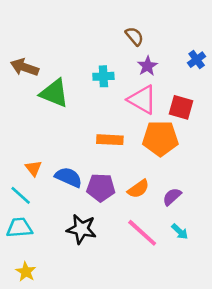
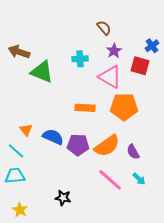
red square: (181, 107) -> (140, 66), moved
orange semicircle: (138, 189) -> (107, 146), size x1.5
purple semicircle: (172, 197) -> (133, 152), turned -77
black star: (81, 229) -> (63, 198), moved, size x0.7

